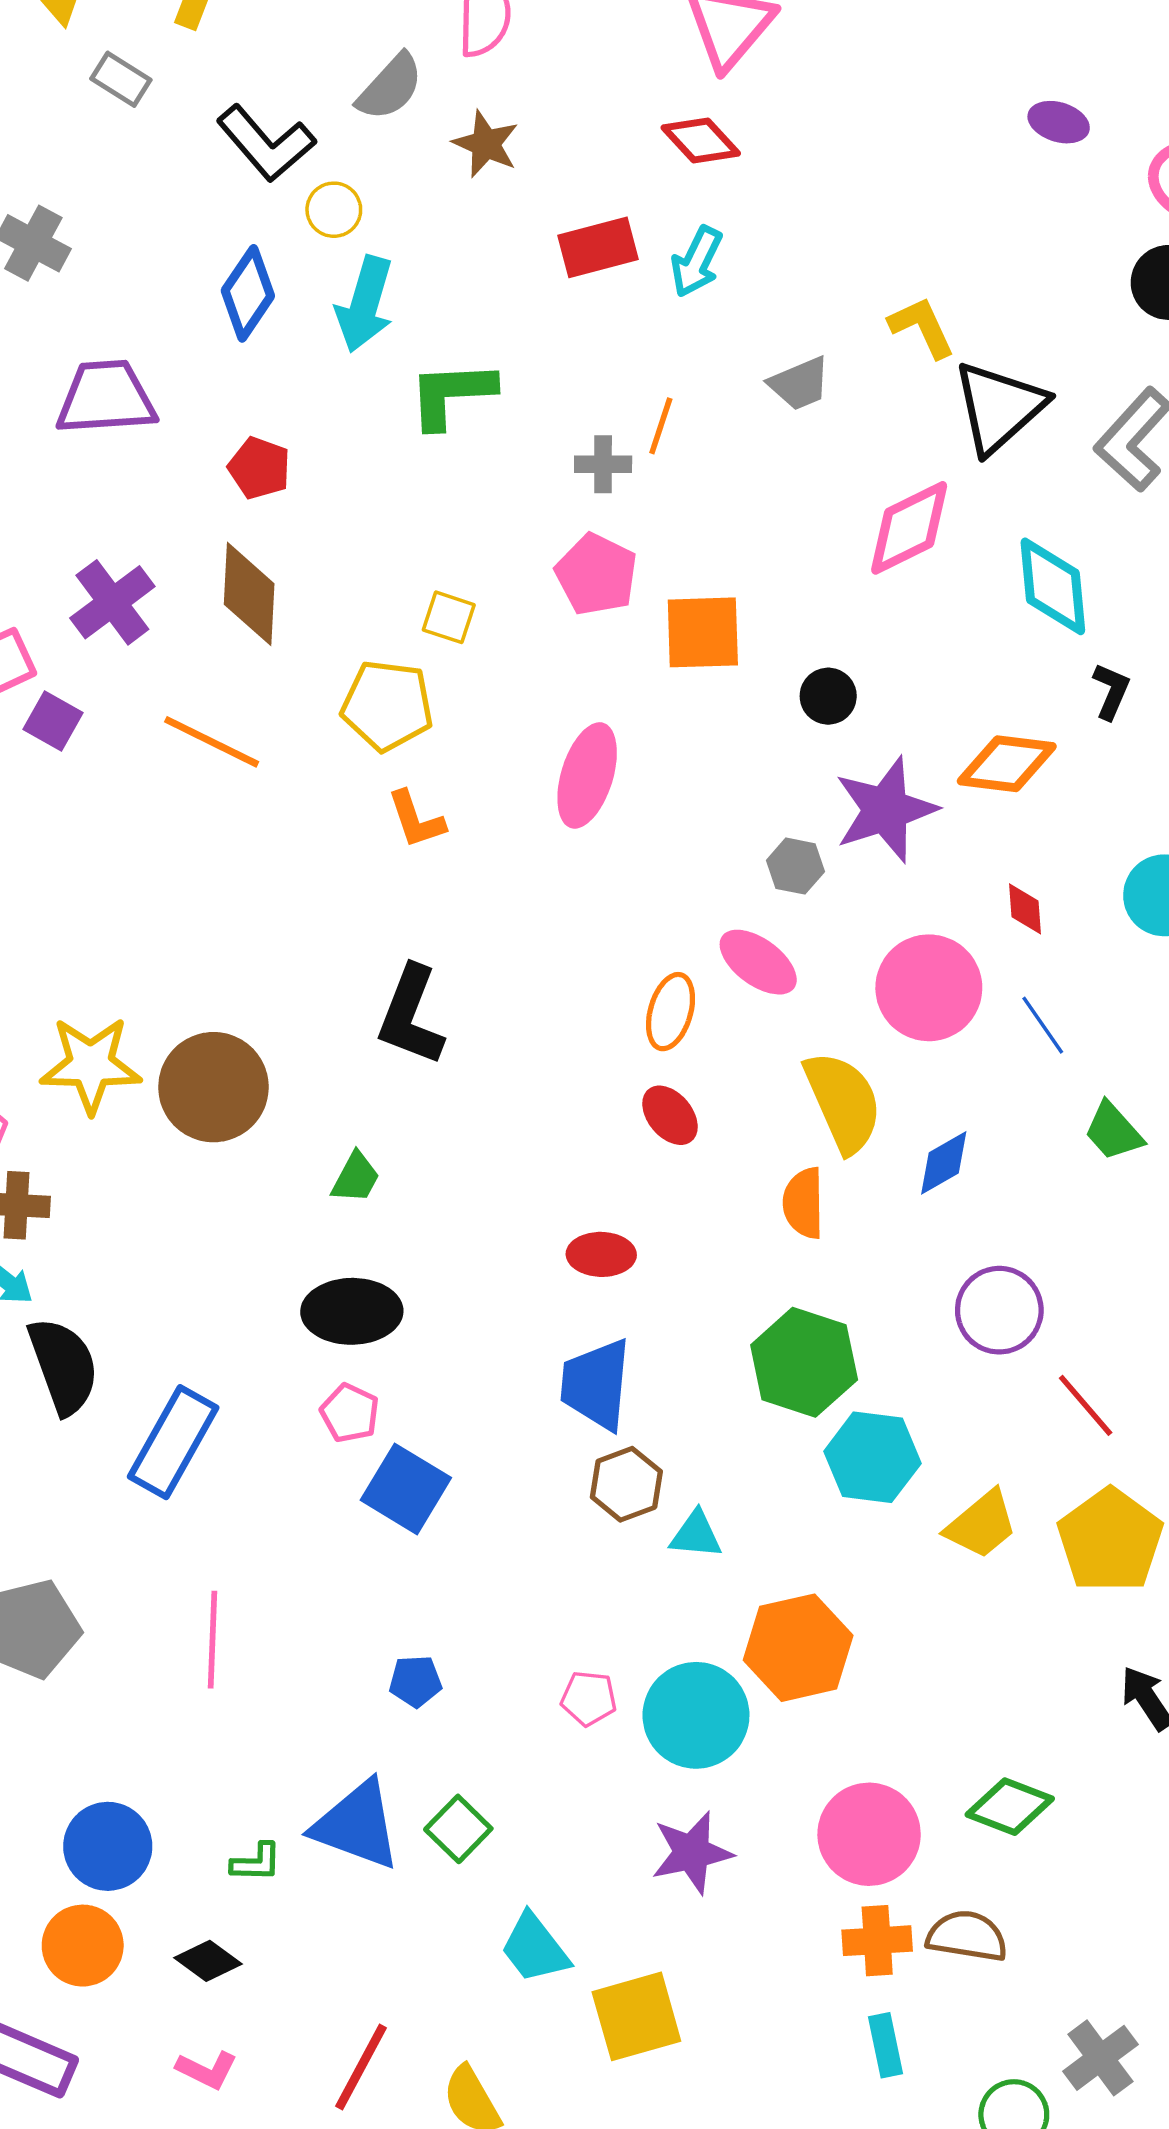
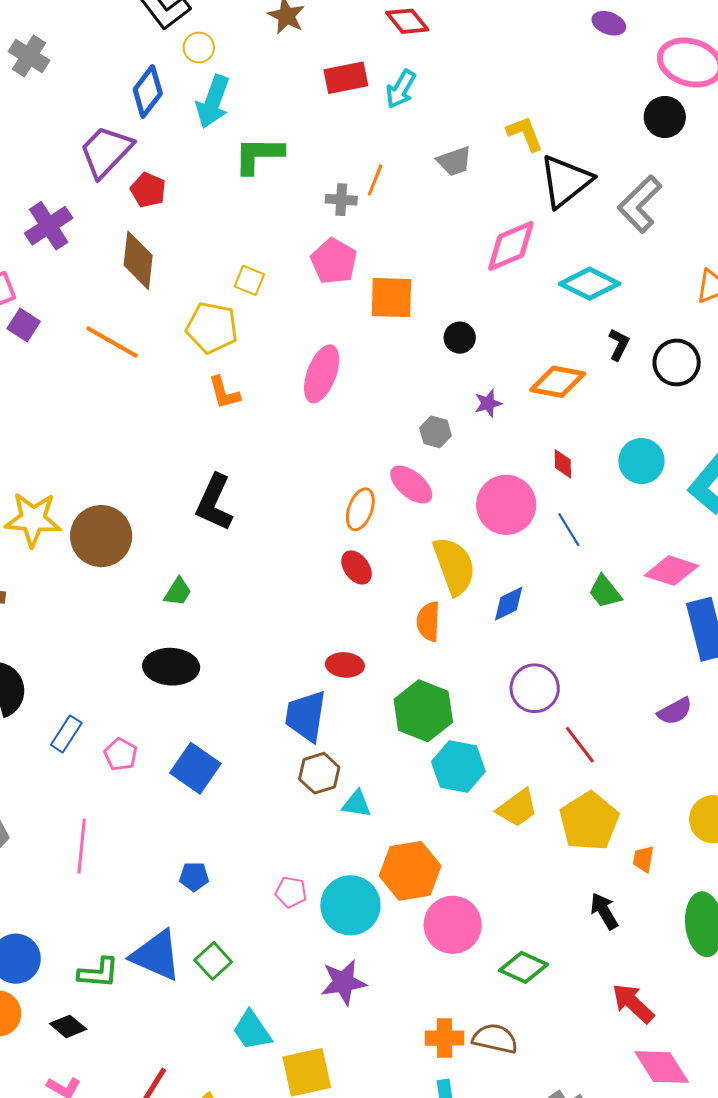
purple trapezoid: (106, 398) -> (106, 151), moved, turned -46
cyan diamond: (1053, 586) -> (590, 284), turned -62
purple cross: (112, 602) -> (49, 226), moved
purple star: (886, 810) -> (488, 403), size x0.5
red ellipse: (601, 1254) -> (345, 665), moved
pink pentagon: (350, 1413) -> (121, 754), moved
blue rectangle: (173, 1442) -> (66, 734), size x0.6
pink circle: (869, 1834) -> (453, 925), moved
green L-shape: (256, 1862) -> (98, 973), size x1.4

